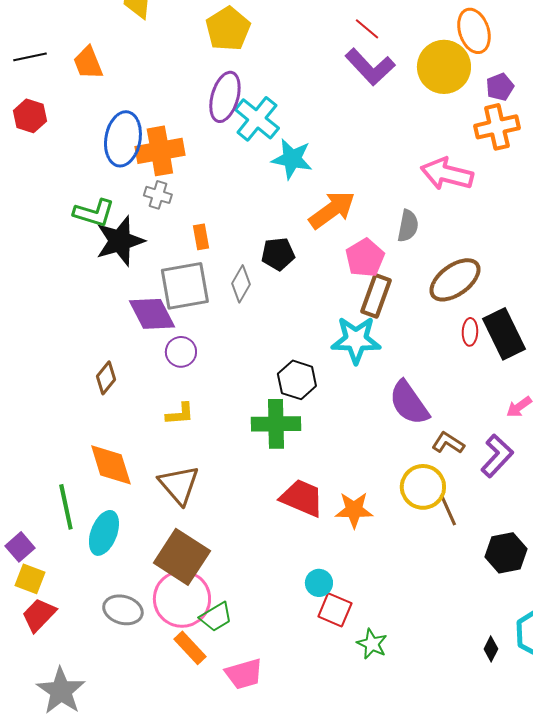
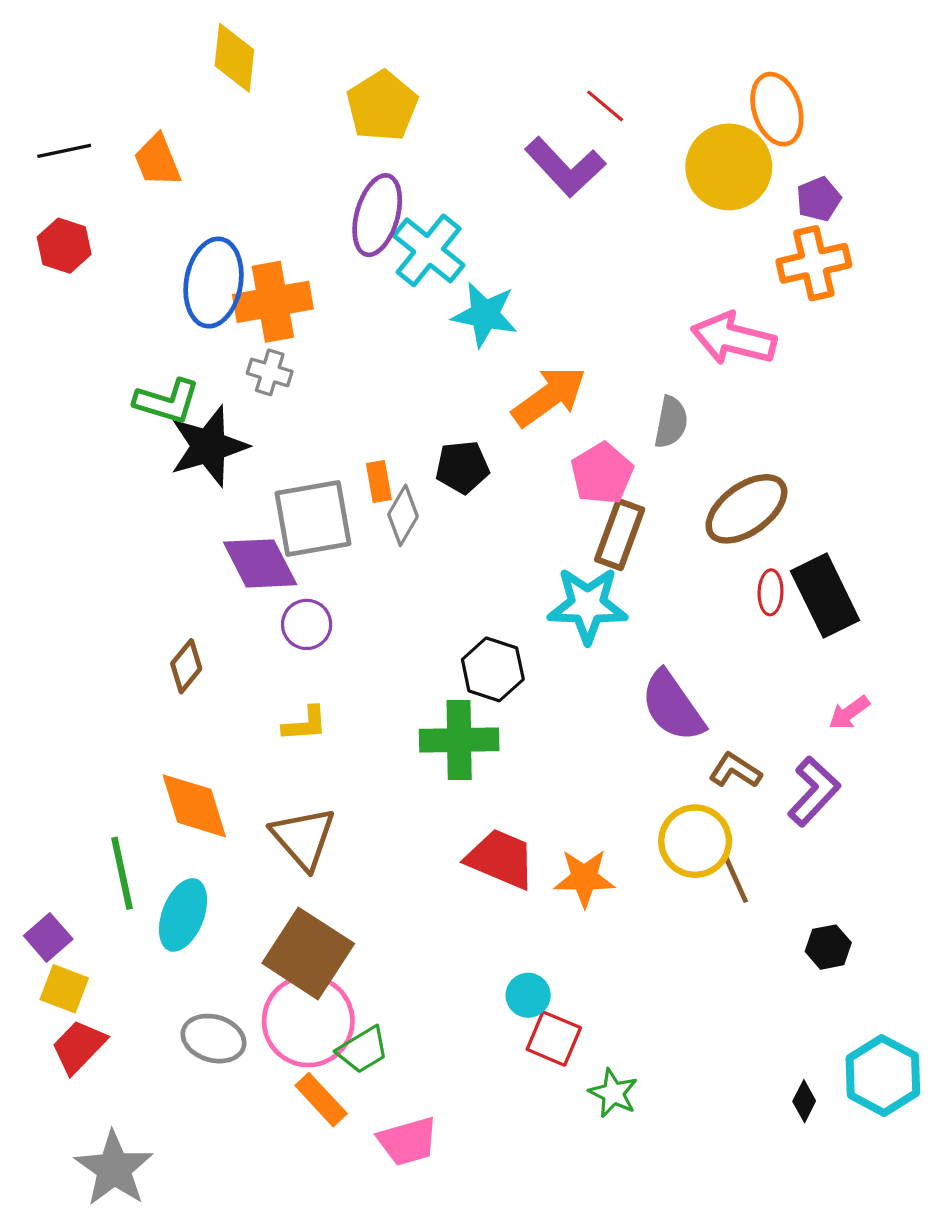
purple L-shape: (370, 67) -> (565, 167), moved
orange rectangle: (201, 237) -> (379, 482), moved
black hexagon: (506, 553) -> (828, 947), size x0.7

